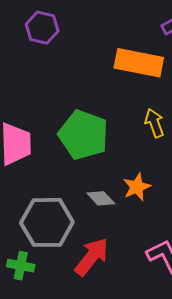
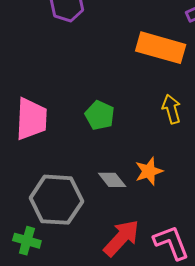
green pentagon: (83, 135) -> (100, 115), size x0.6
red arrow: (92, 257) -> (121, 238), moved

